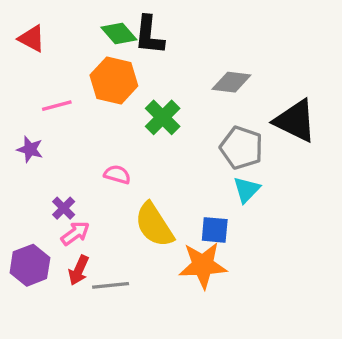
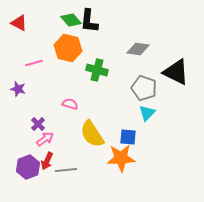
green cross: (163, 117) -> (97, 70), turned -30
purple hexagon: (30, 265) -> (28, 167), moved

